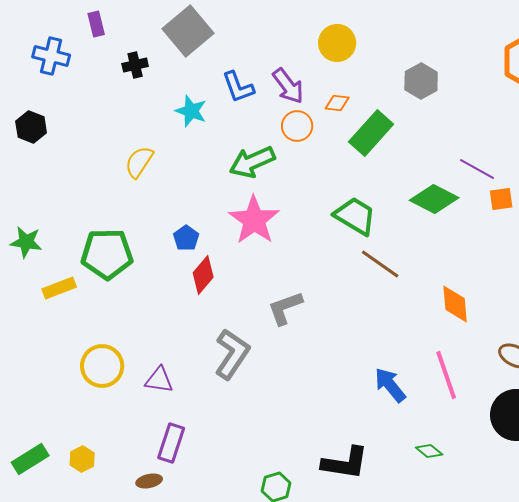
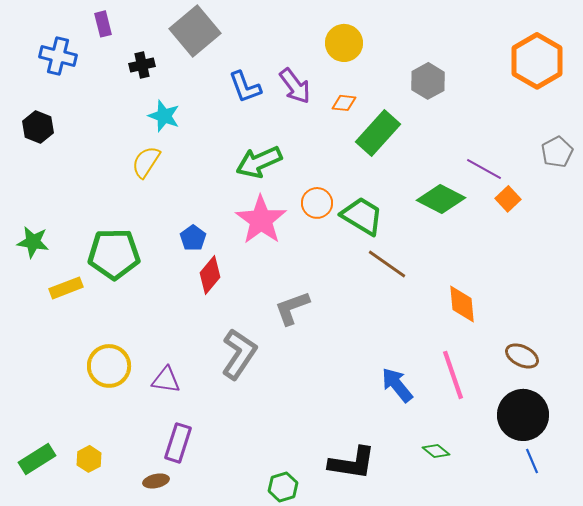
cyan star: (191, 111) -> (164, 116), moved
orange circle: (297, 126) -> (317, 203), moved
orange square: (501, 199) -> (508, 199), turned -35

